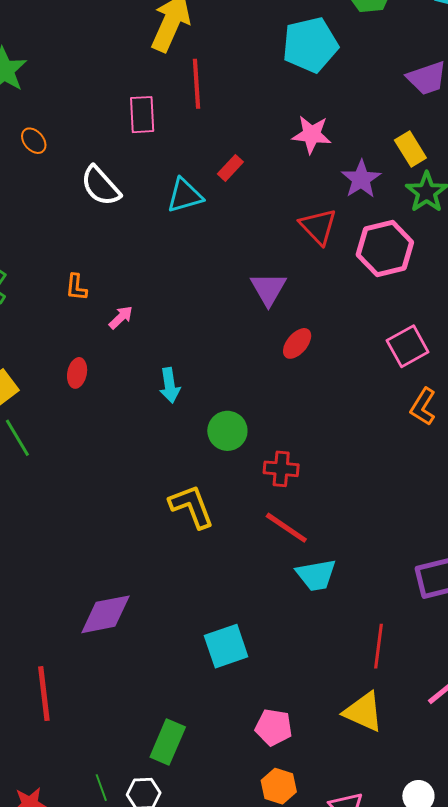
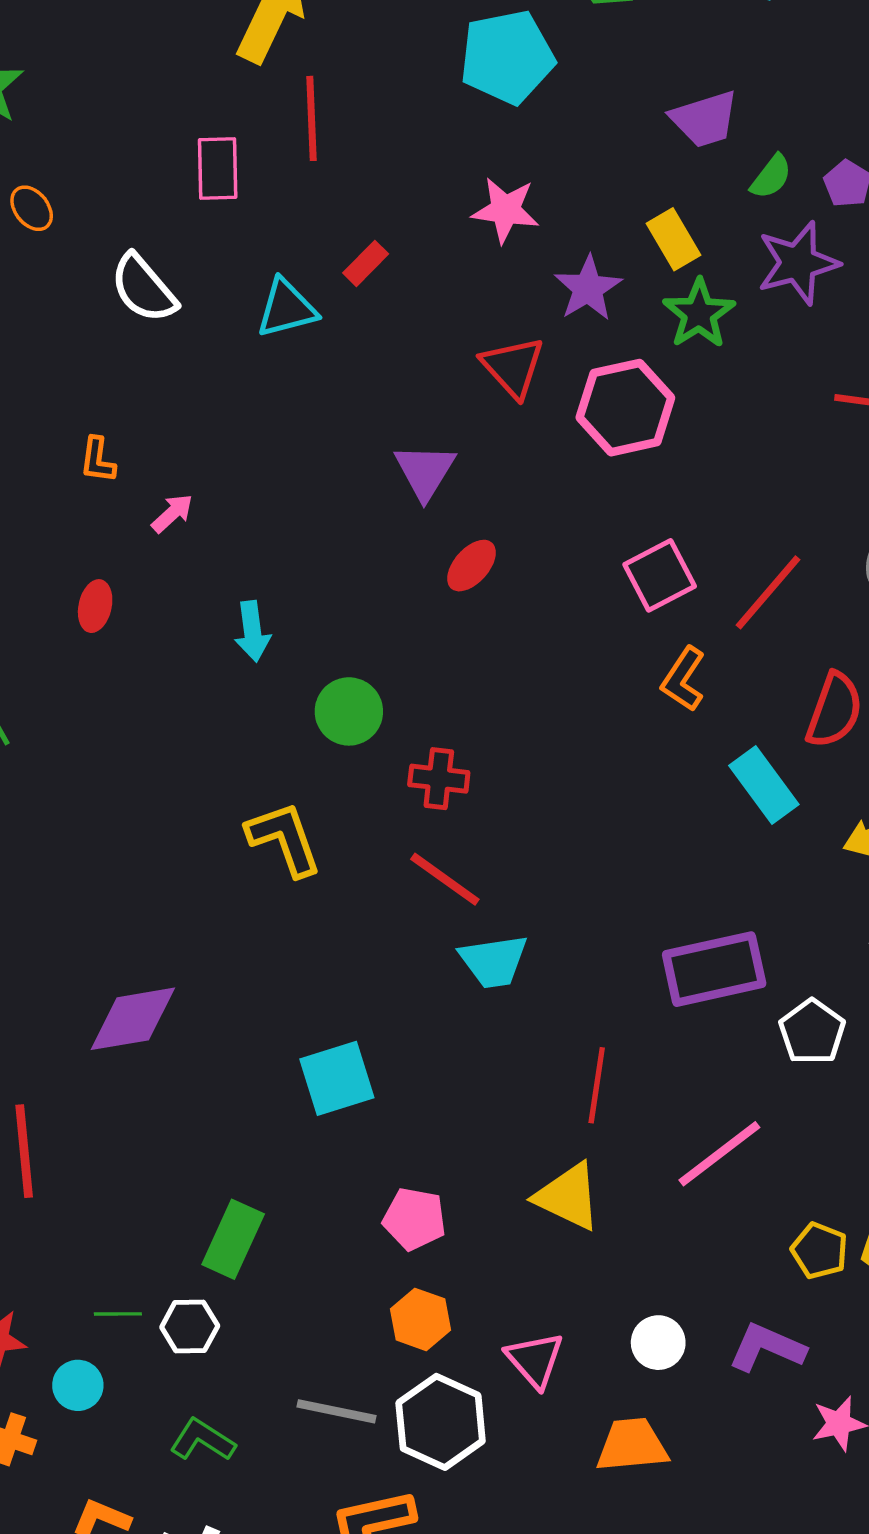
green line: (101, 788) -> (118, 1314), turned -72

